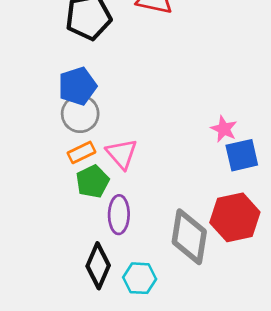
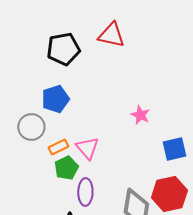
gray circle: (80, 114) -> (31, 127), moved
pink star: (224, 129) -> (140, 115), moved

